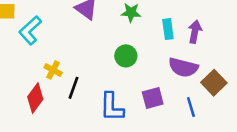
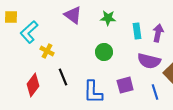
yellow cross: (53, 70) -> (47, 51), moved
black line: (73, 88) -> (63, 77), turned -42

